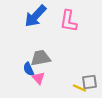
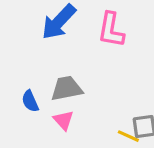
blue semicircle: (29, 69) -> (30, 101), moved

